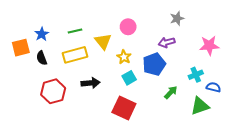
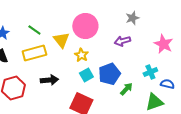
pink circle: (128, 27) -> (85, 26), size x1.6
green line: (75, 31) -> (34, 30), turned 48
pink star: (209, 46) -> (163, 44), turned 30
blue pentagon: (154, 64) -> (109, 74), moved

